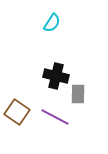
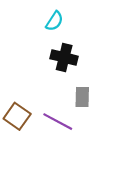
black cross: (56, 76) -> (64, 57), moved

